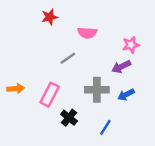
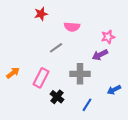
orange arrow: (16, 89) -> (13, 73), turned -32
blue arrow: (126, 95) -> (114, 90), moved

